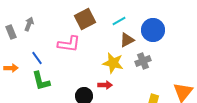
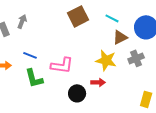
cyan line: (119, 21) -> (112, 18), turned 56
pink L-shape: (69, 44) -> (62, 65), moved
blue line: (37, 58) -> (30, 55), turned -32

